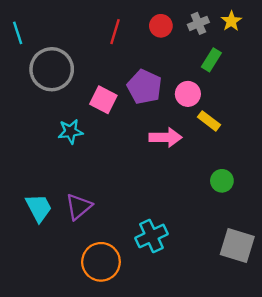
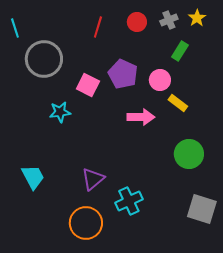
green circle: (222, 181) -> (189, 154), size x1.5
purple triangle: (79, 207) -> (93, 179), moved

